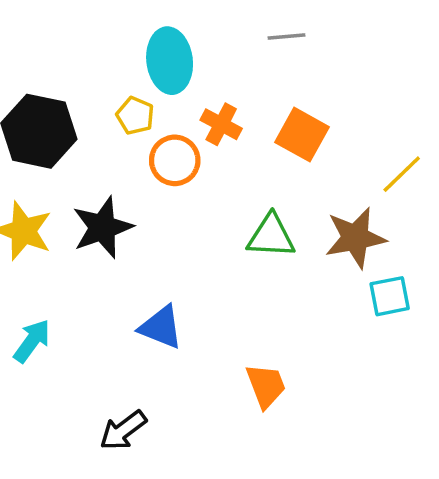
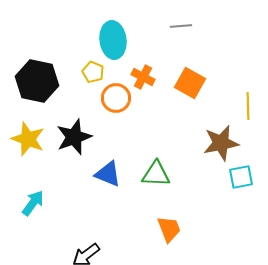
yellow line: (402, 174) -> (248, 106), turned -48
green triangle: (271, 236) -> (156, 174), moved
blue triangle: (161, 327) -> (108, 174), moved

